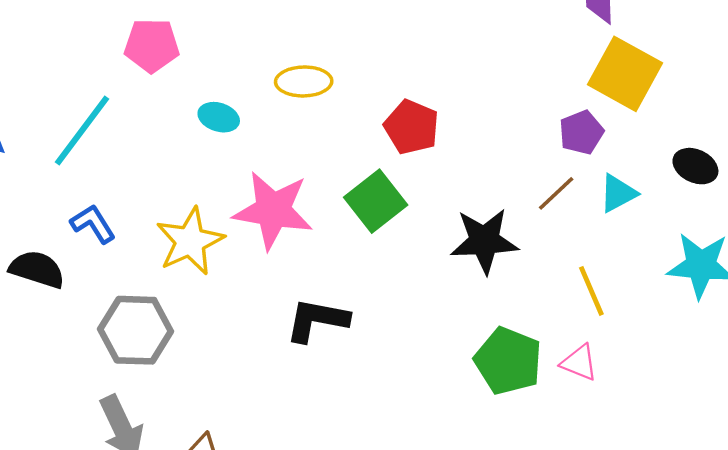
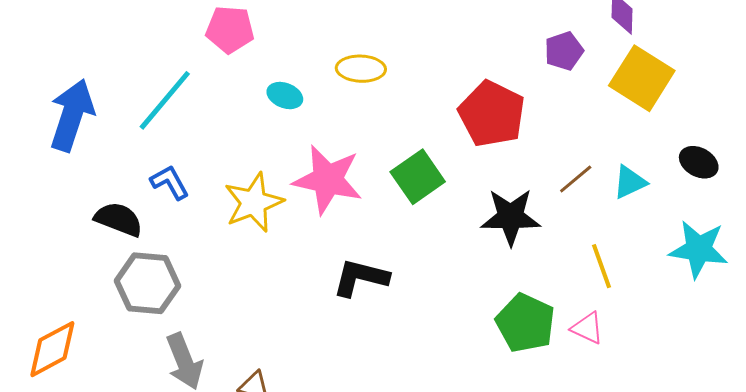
red pentagon: (412, 127) -> (492, 114), moved, size x1.4
purple pentagon: (581, 132) -> (564, 51), moved
gray hexagon: (136, 330) -> (148, 283), moved

